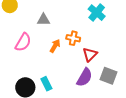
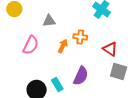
red triangle: (90, 54) -> (110, 49), moved, turned -35
purple semicircle: (84, 77) -> (81, 76), moved

